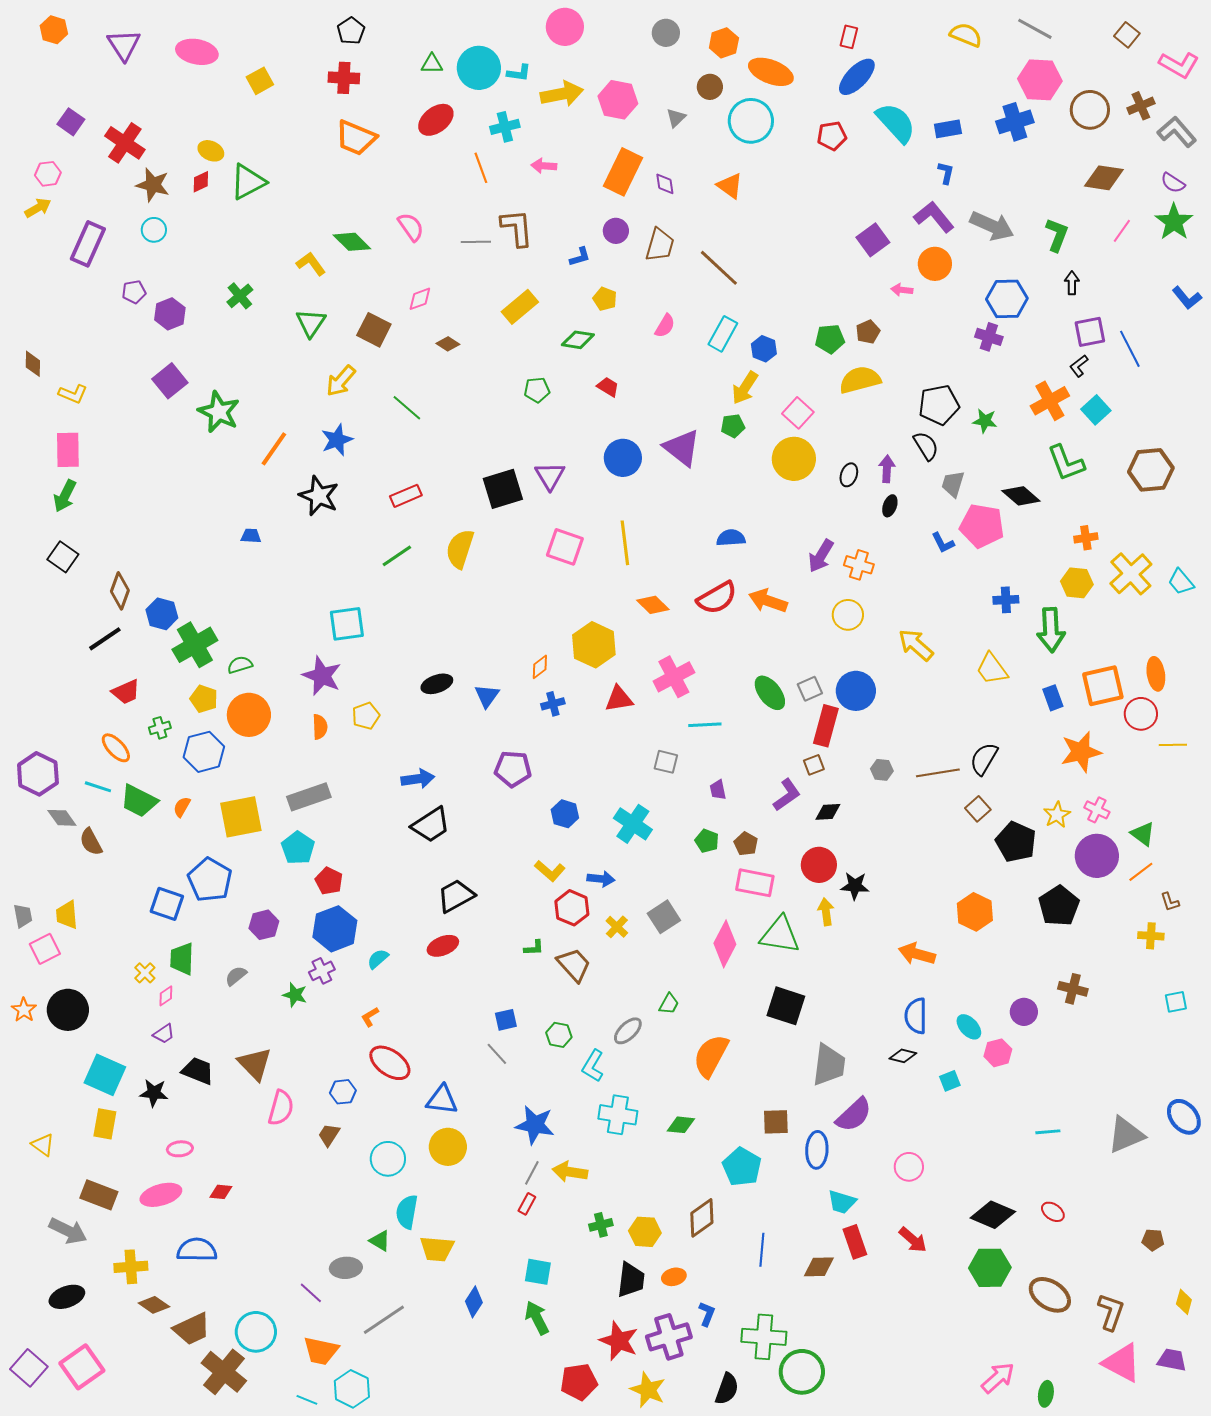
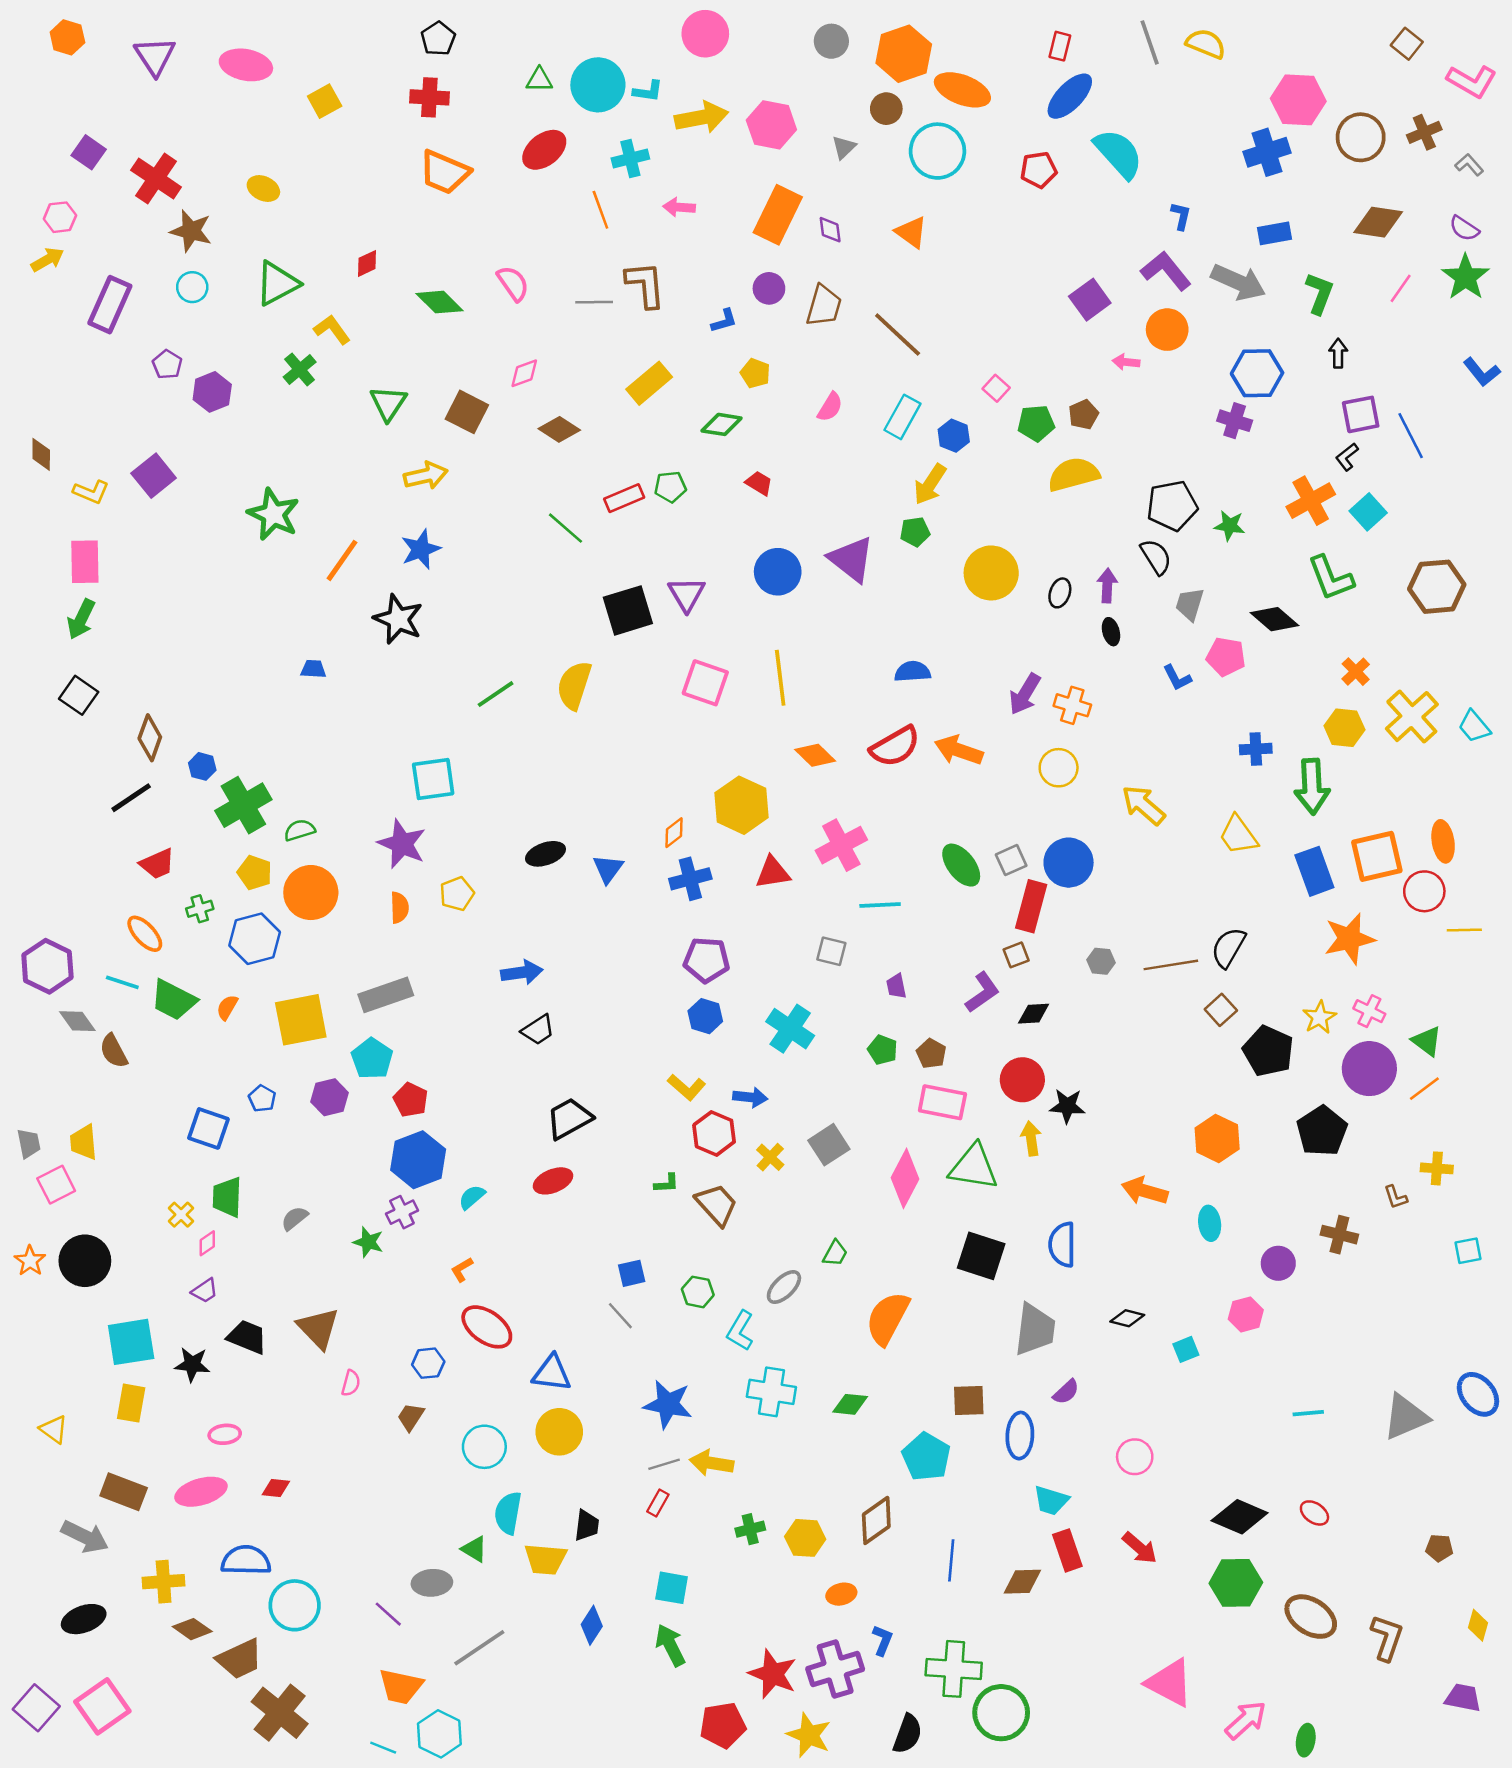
gray line: (1035, 29) -> (1150, 42), moved, turned 42
orange hexagon: (724, 43) -> (904, 54), size x1.5
blue rectangle: (948, 129) -> (1275, 233), moved
gray L-shape: (1177, 132) -> (1469, 165), size x0.6
red diamond: (201, 182) -> (367, 263), moved
green triangle: (248, 182) -> (277, 283), moved
yellow L-shape: (311, 264) -> (332, 330), moved
purple pentagon: (134, 292) -> (167, 365), turned -30
brown diamond: (448, 344) -> (559, 429), size x1.4
purple square: (170, 381) -> (154, 476), moved
yellow arrow: (341, 381) -> (426, 476), turned -144
green line: (407, 408) -> (565, 528), moved
pink square: (798, 413) -> (996, 388), moved, size x0.7
red rectangle: (406, 496) -> (624, 498), moved
black ellipse: (890, 506) -> (1111, 632), turned -35
pink pentagon: (982, 526) -> (1226, 657), size x0.7
orange cross: (1086, 538) -> (1356, 672), turned -35
blue hexagon: (162, 614) -> (202, 766), size x0.7
blue rectangle: (1053, 698) -> (1314, 871), size x1.5
blue cross: (553, 704) -> (690, 879), size x1.4
purple pentagon: (513, 769) -> (707, 960), moved
black trapezoid: (431, 825) -> (538, 1030), size x0.7
blue pentagon: (210, 880) -> (262, 1099), size x0.5
brown L-shape: (1170, 902) -> (1396, 1197), moved
purple hexagon: (264, 925) -> (330, 1097), moved
blue semicircle: (916, 1016) -> (1062, 1245), moved
cyan ellipse: (969, 1027) -> (1210, 1223), moved, turned 36
cyan square: (105, 1075) -> (131, 1342), turned -33
pink semicircle: (281, 1108) -> (351, 1383), size x0.6
purple semicircle: (854, 1115) -> (1066, 1392), size x0.6
gray line: (532, 1173) -> (664, 1464), turned 45
black trapezoid: (631, 1280) -> (587, 1525), moved, size x0.7
cyan circle: (256, 1332) -> (295, 1605), moved
pink triangle: (1122, 1363) -> (1170, 1683), moved

